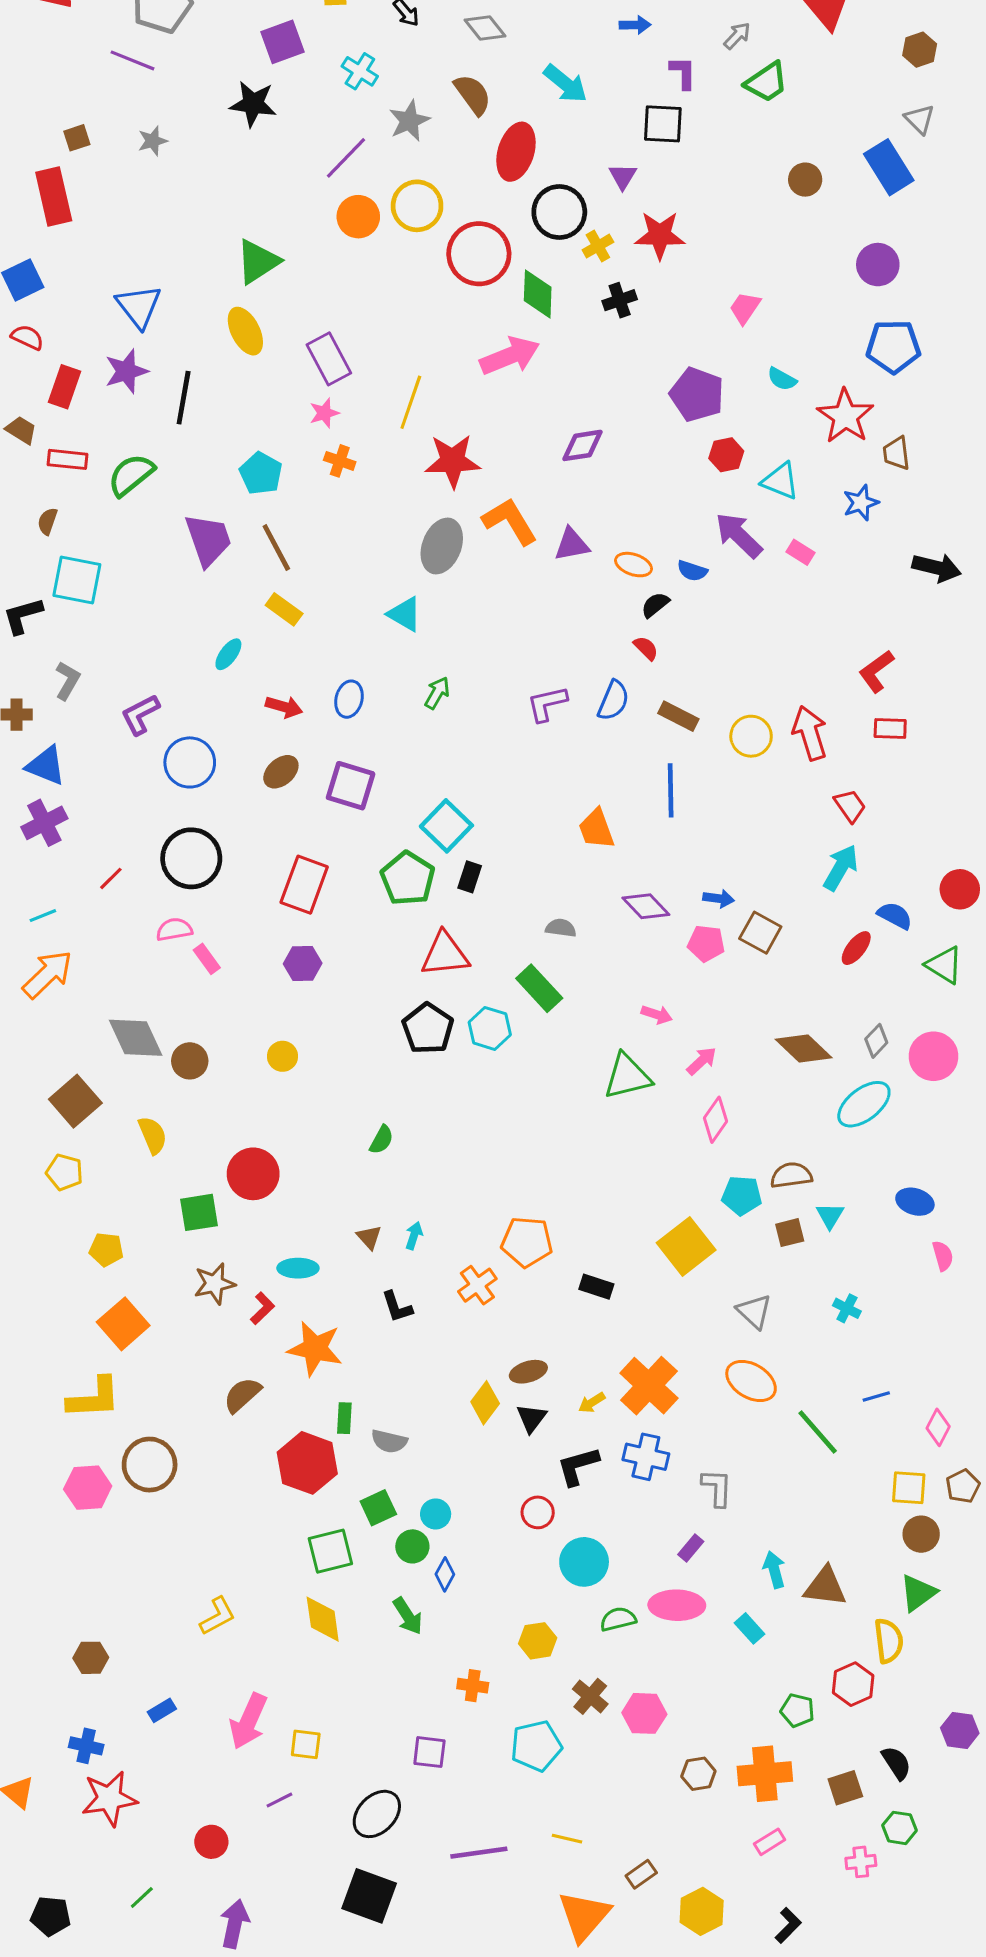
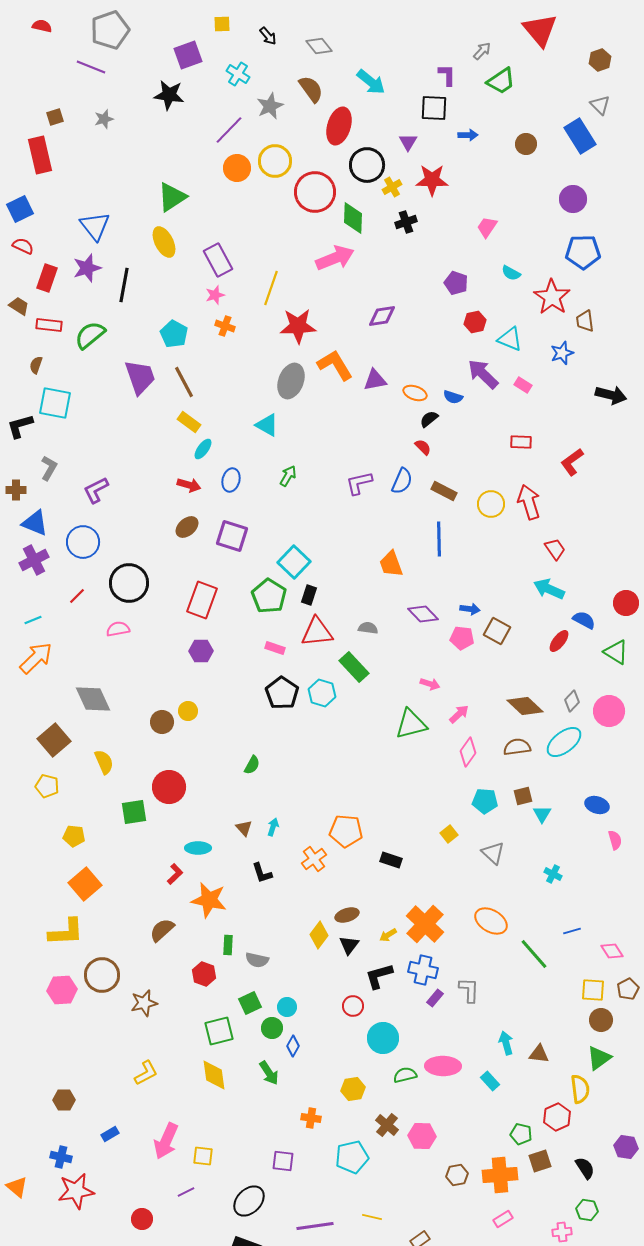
blue arrow: (635, 25) -> (468, 135), moved
purple pentagon: (697, 394) -> (456, 283), size x0.7
cyan ellipse: (228, 654) -> (203, 449), moved
red rectangle: (890, 728) -> (521, 442), moved
blue circle: (190, 762) -> (83, 542), moved
cyan arrow: (841, 868) -> (549, 589), turned -96
red triangle: (445, 954) -> (317, 632), moved
pink rectangle: (207, 959) -> (275, 648), moved, turned -36
brown circle: (190, 1061) -> (162, 722), moved
brown semicircle: (791, 1175) -> (517, 747), moved
brown square: (790, 1233) -> (523, 796), moved
yellow square: (686, 1246) -> (449, 834), size x0.5
brown star: (214, 1284) -> (144, 1003), moved
gray triangle: (754, 1311) -> (493, 853), moved
pink diamond: (938, 1427) -> (612, 951), turned -60
red hexagon: (307, 1463) -> (204, 974), size x0.6
purple rectangle: (691, 1548) -> (435, 998), moved
brown triangle: (825, 1587) -> (539, 1054), size x0.7
brown square: (845, 1788) -> (540, 1161), moved

